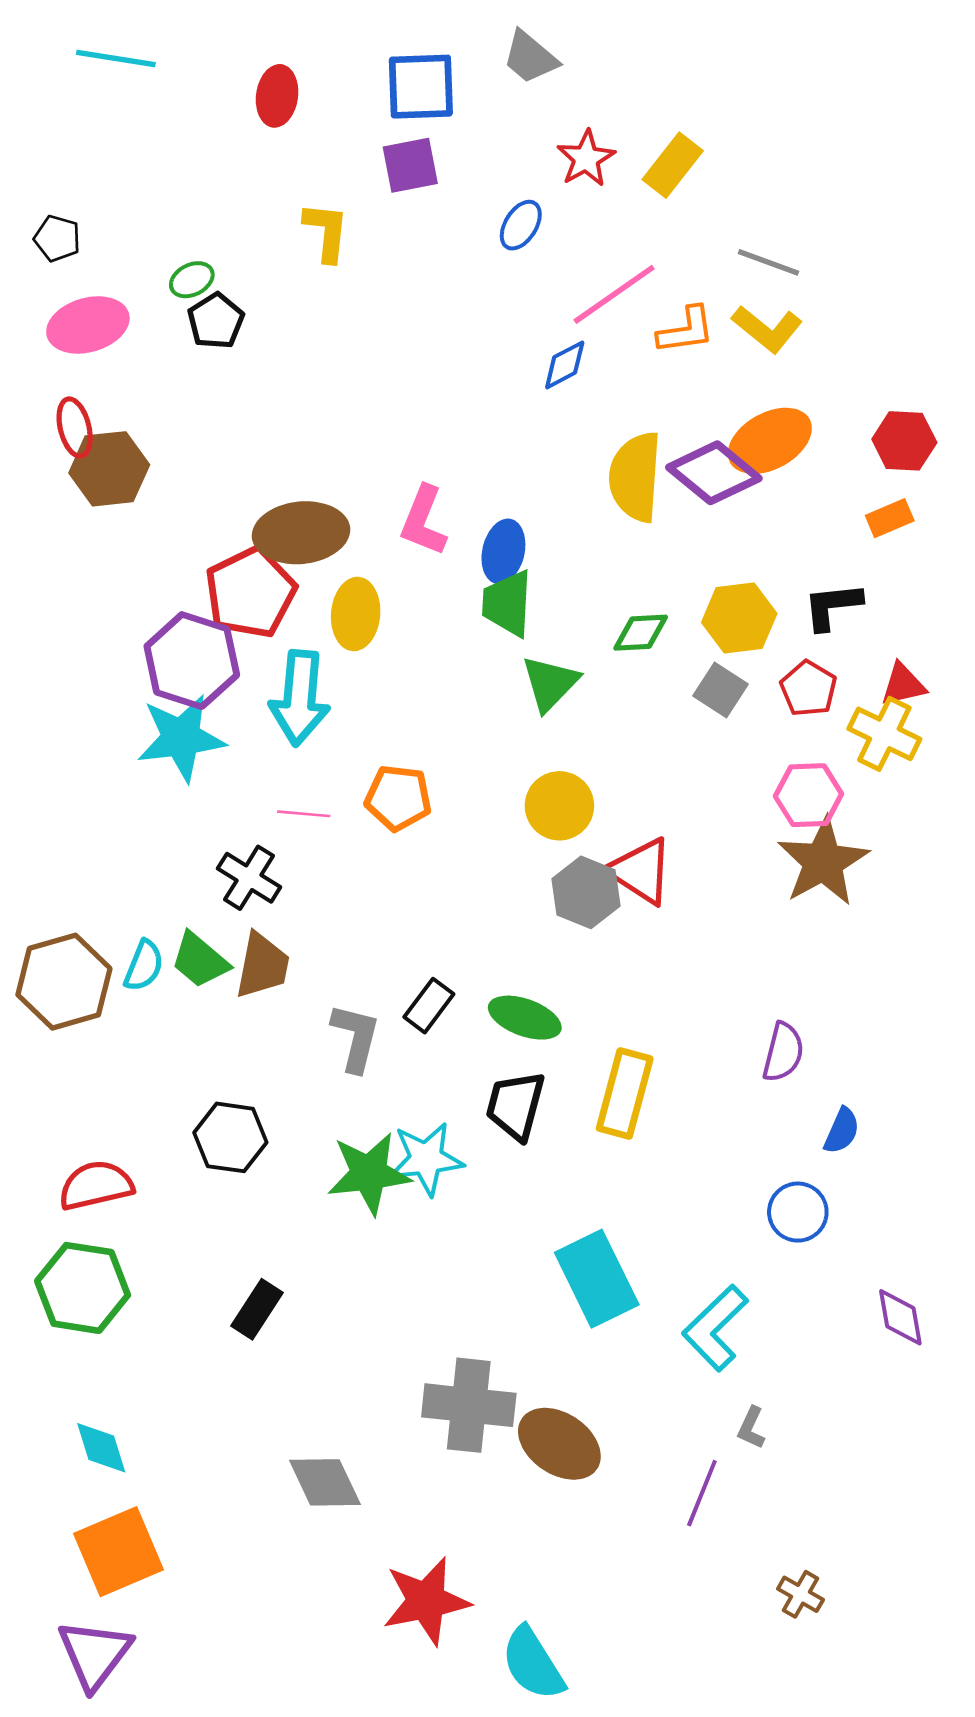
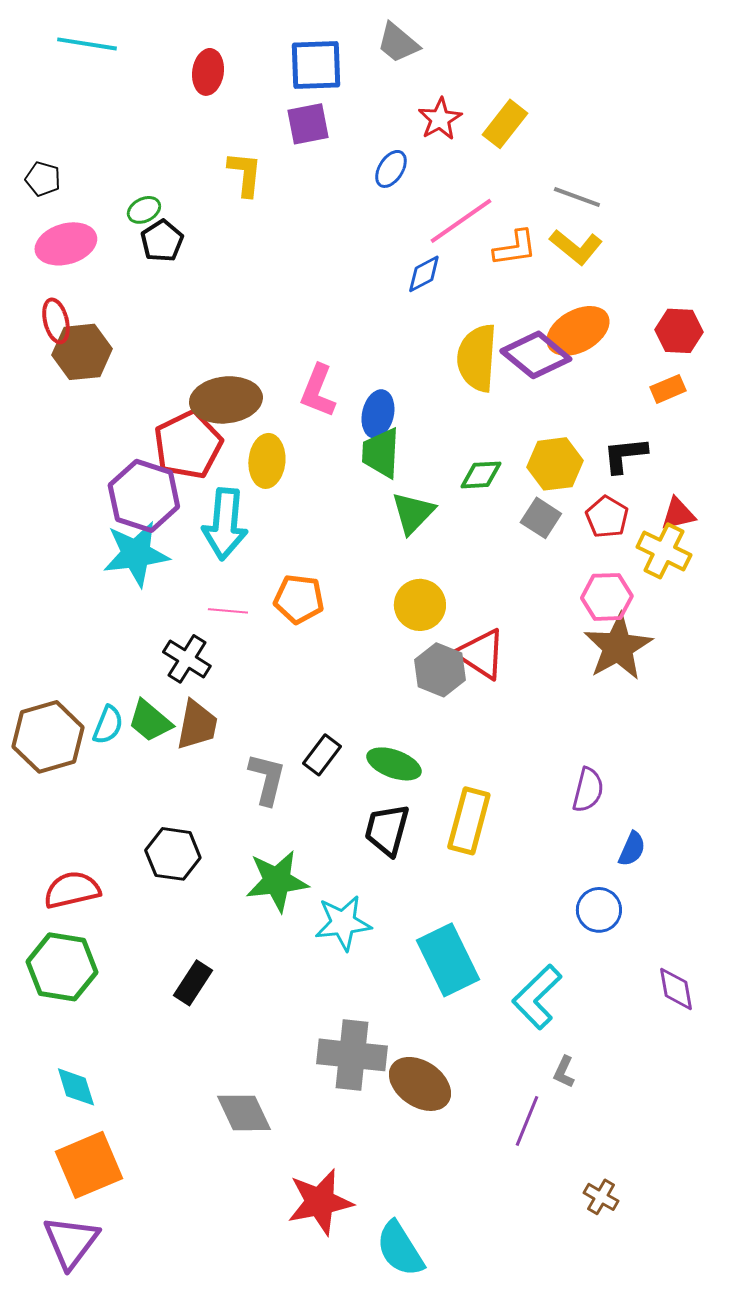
cyan star: (426, 1159) -> (343, 923), moved

